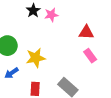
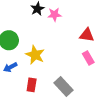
yellow star: (36, 58) -> (35, 55), turned 30

